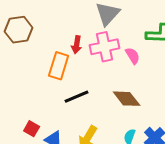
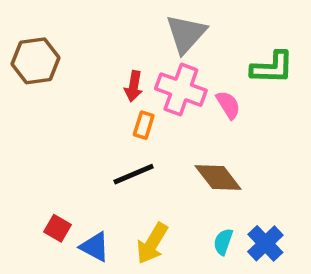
pink cross: (105, 47) -> (181, 90), turned 32
orange rectangle: (59, 66) -> (144, 125), moved, size x0.6

